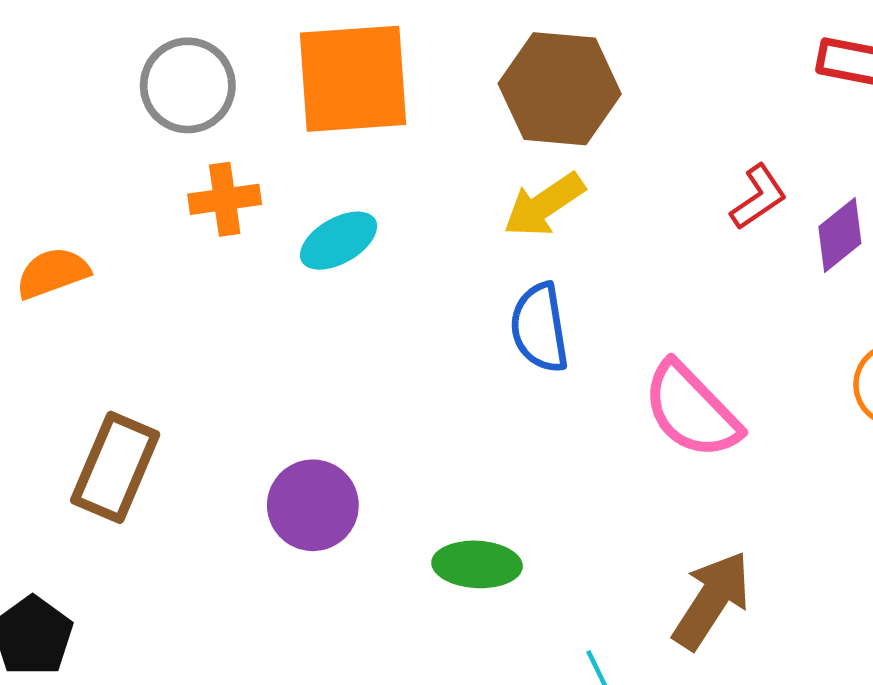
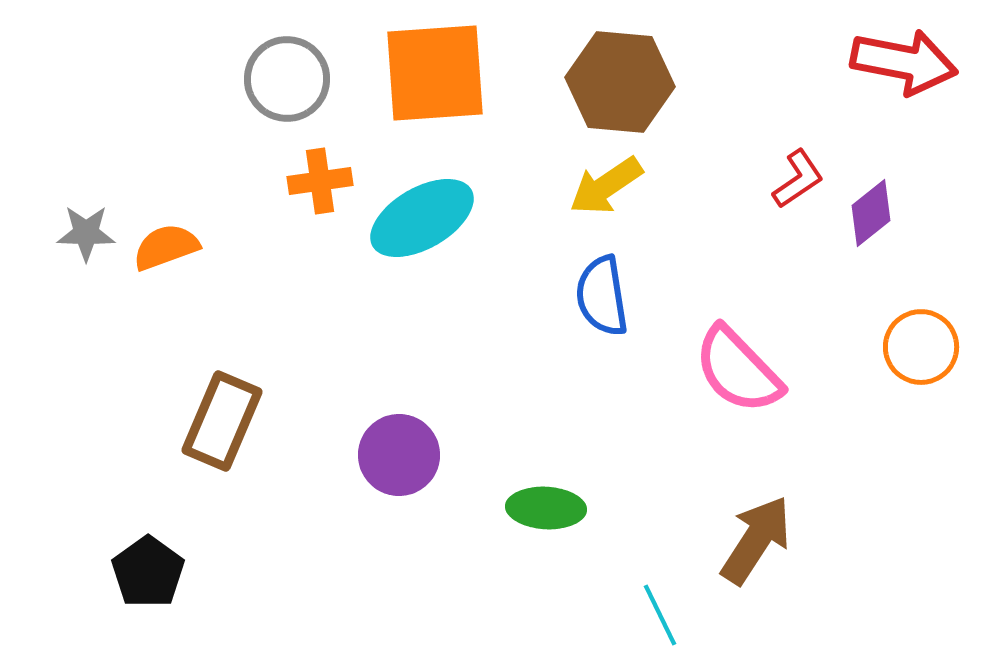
cyan ellipse: (339, 241) -> (422, 218), size x1.5

